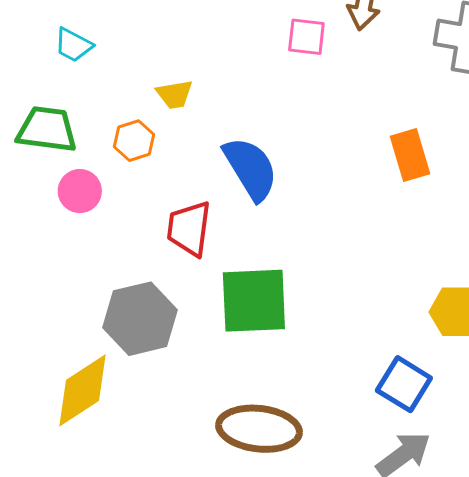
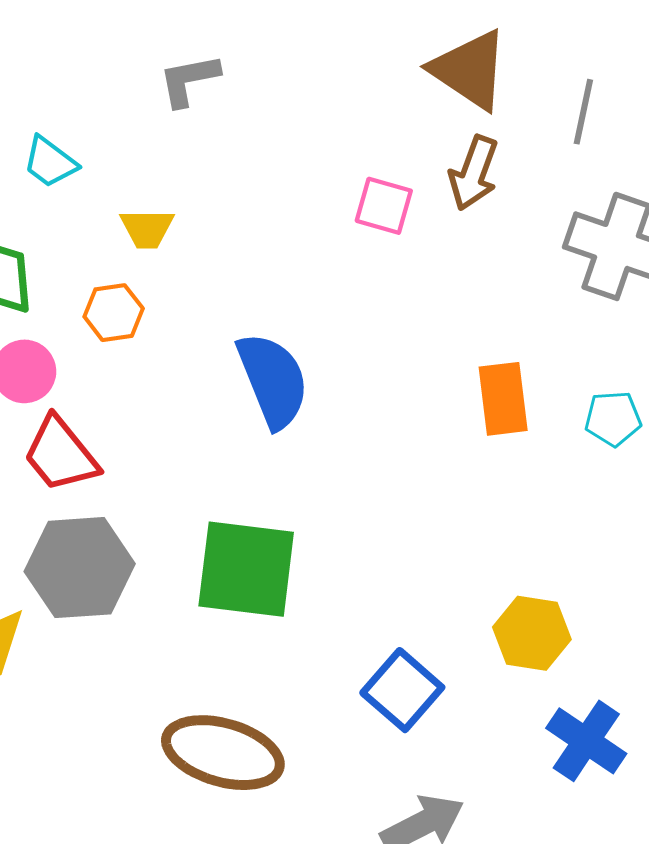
yellow trapezoid: (175, 94) -> (147, 229), moved
red trapezoid: (189, 229) -> (61, 454), moved, turned -56
blue square: (404, 384) -> (402, 690), moved

